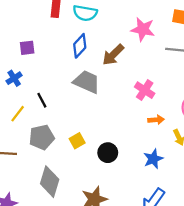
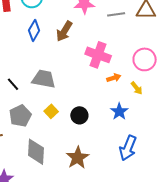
gray trapezoid: (87, 82) -> (44, 79), moved
pink cross: (145, 90) -> (98, 55), size x1.4

